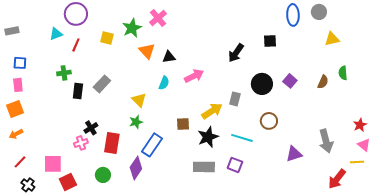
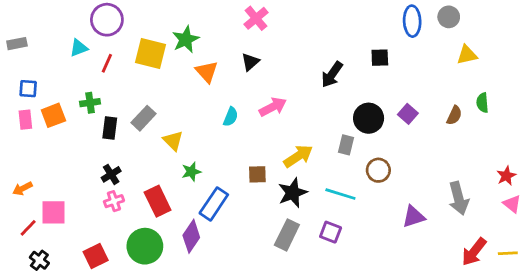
pink cross: (158, 18) -> (256, 18), moved
yellow square: (107, 38) -> (151, 53), size x1.6
black triangle: (169, 57) -> (250, 62), moved, turned -32
gray rectangle: (235, 99) -> (346, 145), moved
yellow triangle: (139, 100) -> (173, 141), moved
orange square: (15, 109) -> (53, 115), moved
black cross: (91, 128) -> (111, 174), moved
red rectangle: (112, 143) -> (158, 201), turned -35
yellow line: (357, 162) -> (508, 253), moved
pink square: (53, 164) -> (53, 212), moved
gray rectangle: (204, 167) -> (287, 235), turned -65
green circle: (103, 175) -> (145, 246), size x1.6

